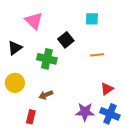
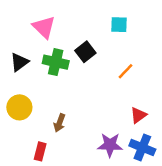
orange line: (97, 55) -> (126, 71), turned -40
green cross: (47, 59) -> (56, 62), moved
brown arrow: (46, 95) -> (60, 123), turned -48

